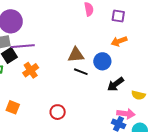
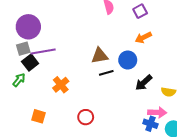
purple square: (118, 16) -> (140, 11), turned -32
orange cross: (31, 70) -> (61, 85), moved
black line: (81, 72) -> (106, 73), turned -32

